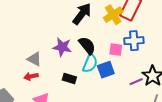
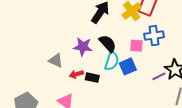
red arrow: (31, 76) -> (76, 74), moved

